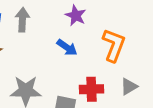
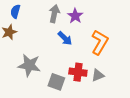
gray arrow: (22, 20) -> (54, 14), moved
gray triangle: (129, 87) -> (98, 75), moved

